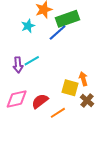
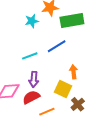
blue line: (58, 33) -> (57, 46), moved
purple arrow: (18, 65) -> (34, 79), moved
orange arrow: (83, 79) -> (74, 72), moved

